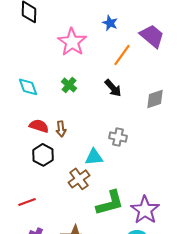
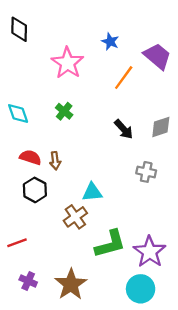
black arrow: (113, 88) -> (124, 129), moved
gray cross: (118, 137) -> (146, 172), moved

